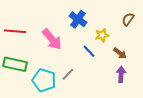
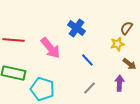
yellow star: (102, 35) -> (117, 44), moved
brown arrow: (120, 53) -> (129, 64), moved
gray line: (68, 74) -> (89, 88), moved

